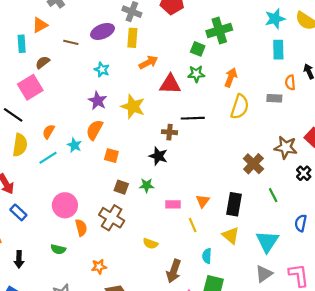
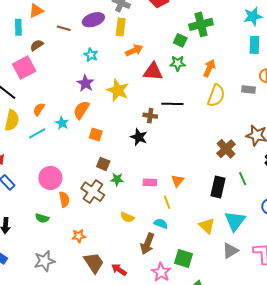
green star: (147, 185) -> (117, 179), moved
black rectangle: (234, 204) -> (218, 187), moved
yellow triangle: (231, 235) -> (207, 226), moved
cyan semicircle: (207, 256) -> (161, 224), moved, turned 104

